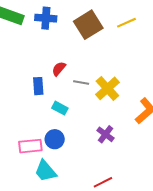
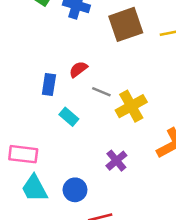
blue circle: (55, 139) -> (75, 190), moved

